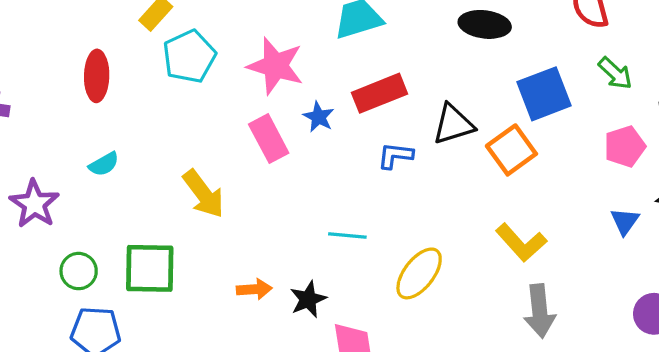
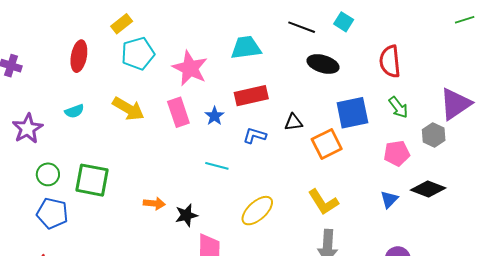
blue star: (319, 117) -> (214, 116), moved
black triangle: (453, 124) -> (294, 122), size x0.7
yellow arrow: (203, 194) -> (128, 109), moved, turned -32
cyan line: (347, 236) -> (217, 166), moved

